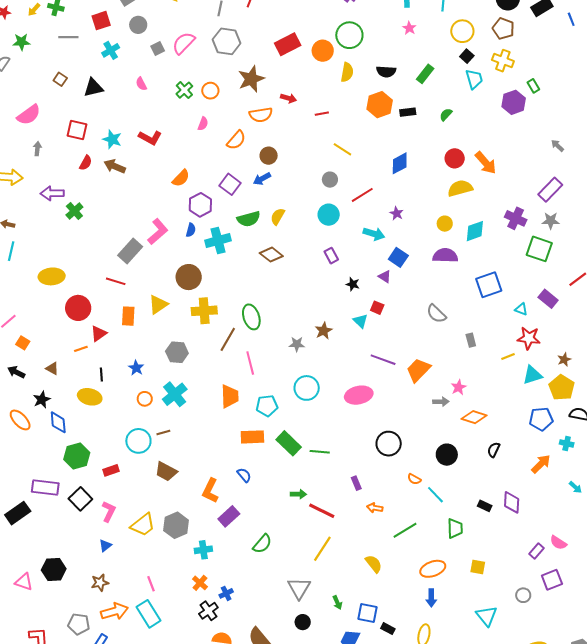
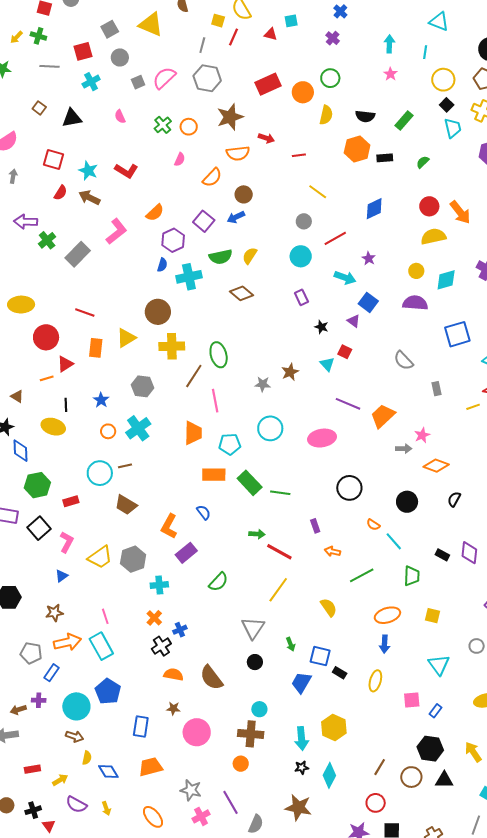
green circle: (349, 35) -> (330, 78), size x0.7
pink L-shape: (158, 232) -> (116, 231), moved
gray rectangle: (130, 251) -> (78, 254), moved

